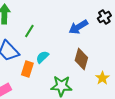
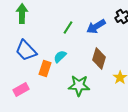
green line: (29, 31) -> (68, 28), moved

